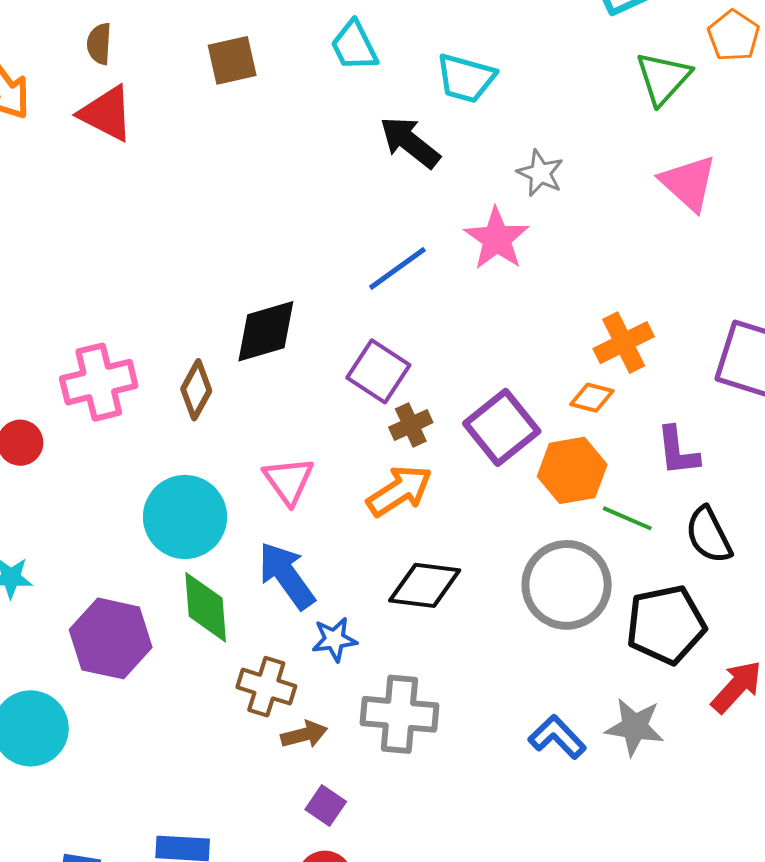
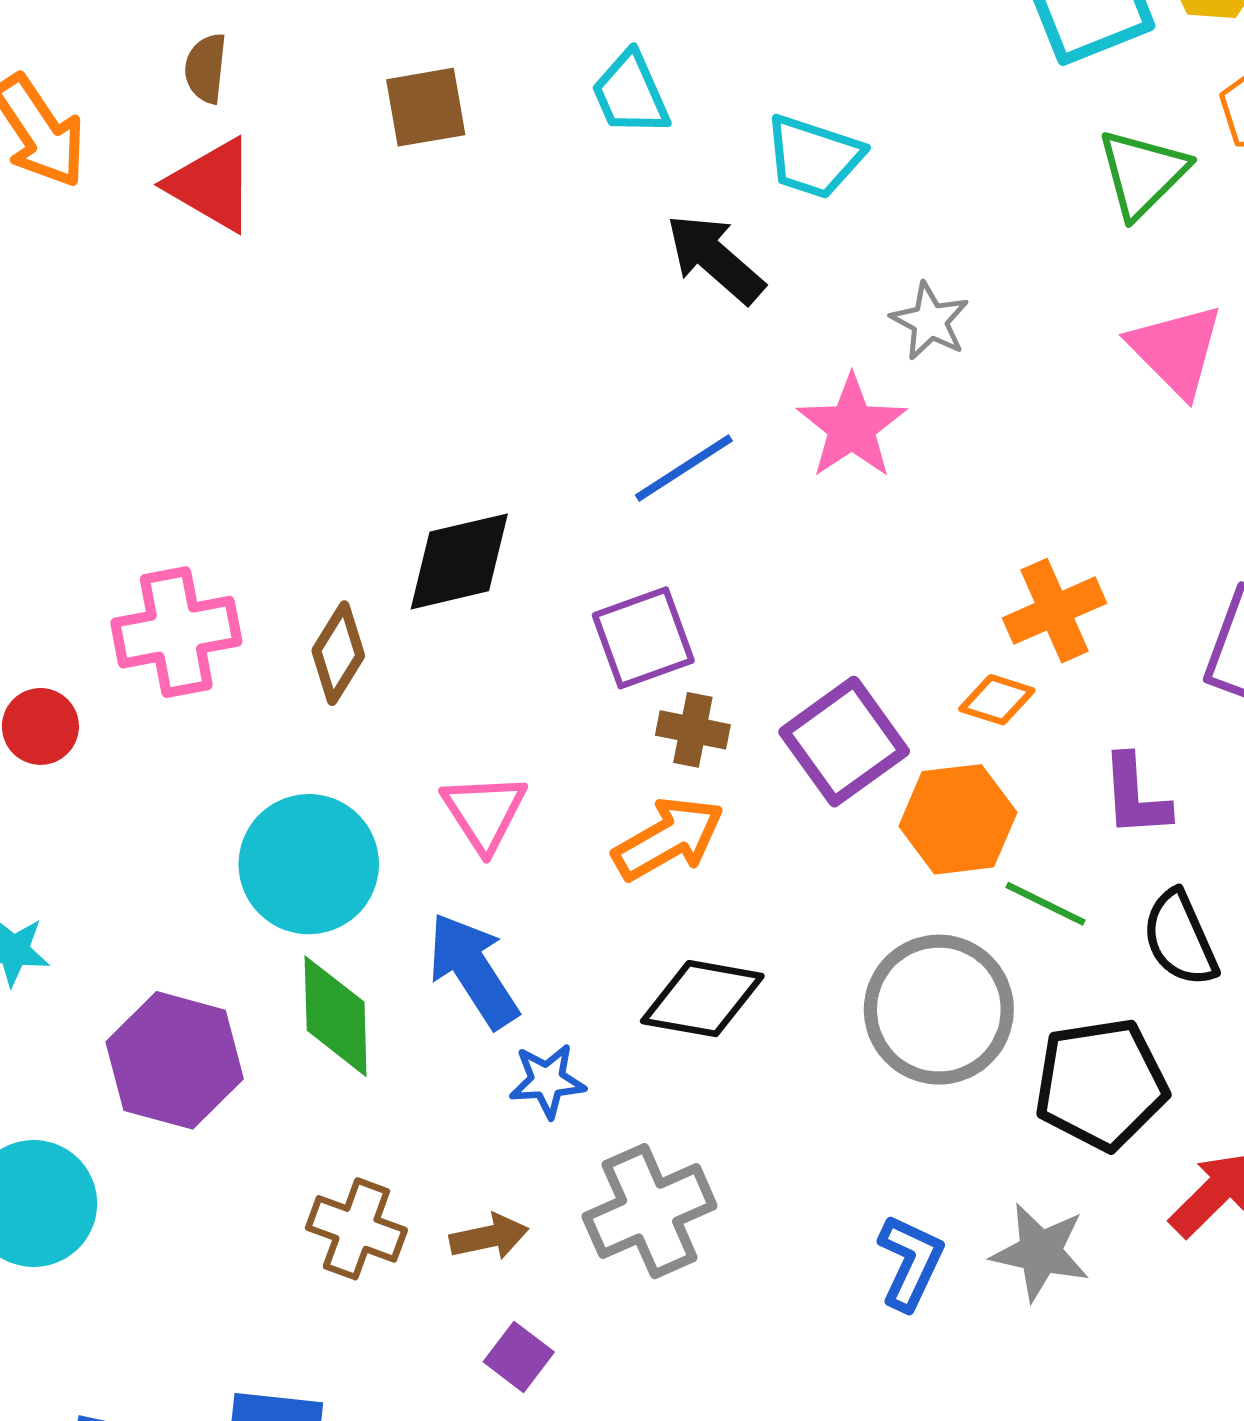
purple square: (378, 371) -> (643, 638), turned 34
brown cross: (411, 425) -> (693, 730), turned 33
brown cross: (266, 687) -> (356, 1229), moved
gray cross: (399, 714) -> (650, 1211), turned -32
blue L-shape: (557, 737) -> (910, 1262), turned 66

